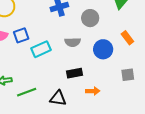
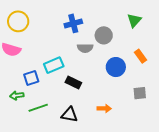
blue square: (21, 35) -> (31, 78), moved
gray semicircle: (73, 42) -> (85, 48), moved
black rectangle: (75, 73) -> (73, 82), moved, turned 35

